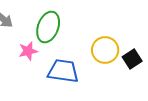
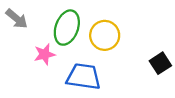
yellow circle: (105, 50) -> (105, 35), moved

